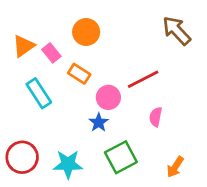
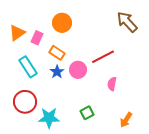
pink rectangle: (51, 53) -> (37, 38), turned 64
blue star: (99, 122) -> (57, 72), moved
red circle: (22, 157) -> (25, 102), moved
green square: (121, 157) -> (87, 113), size x0.6

